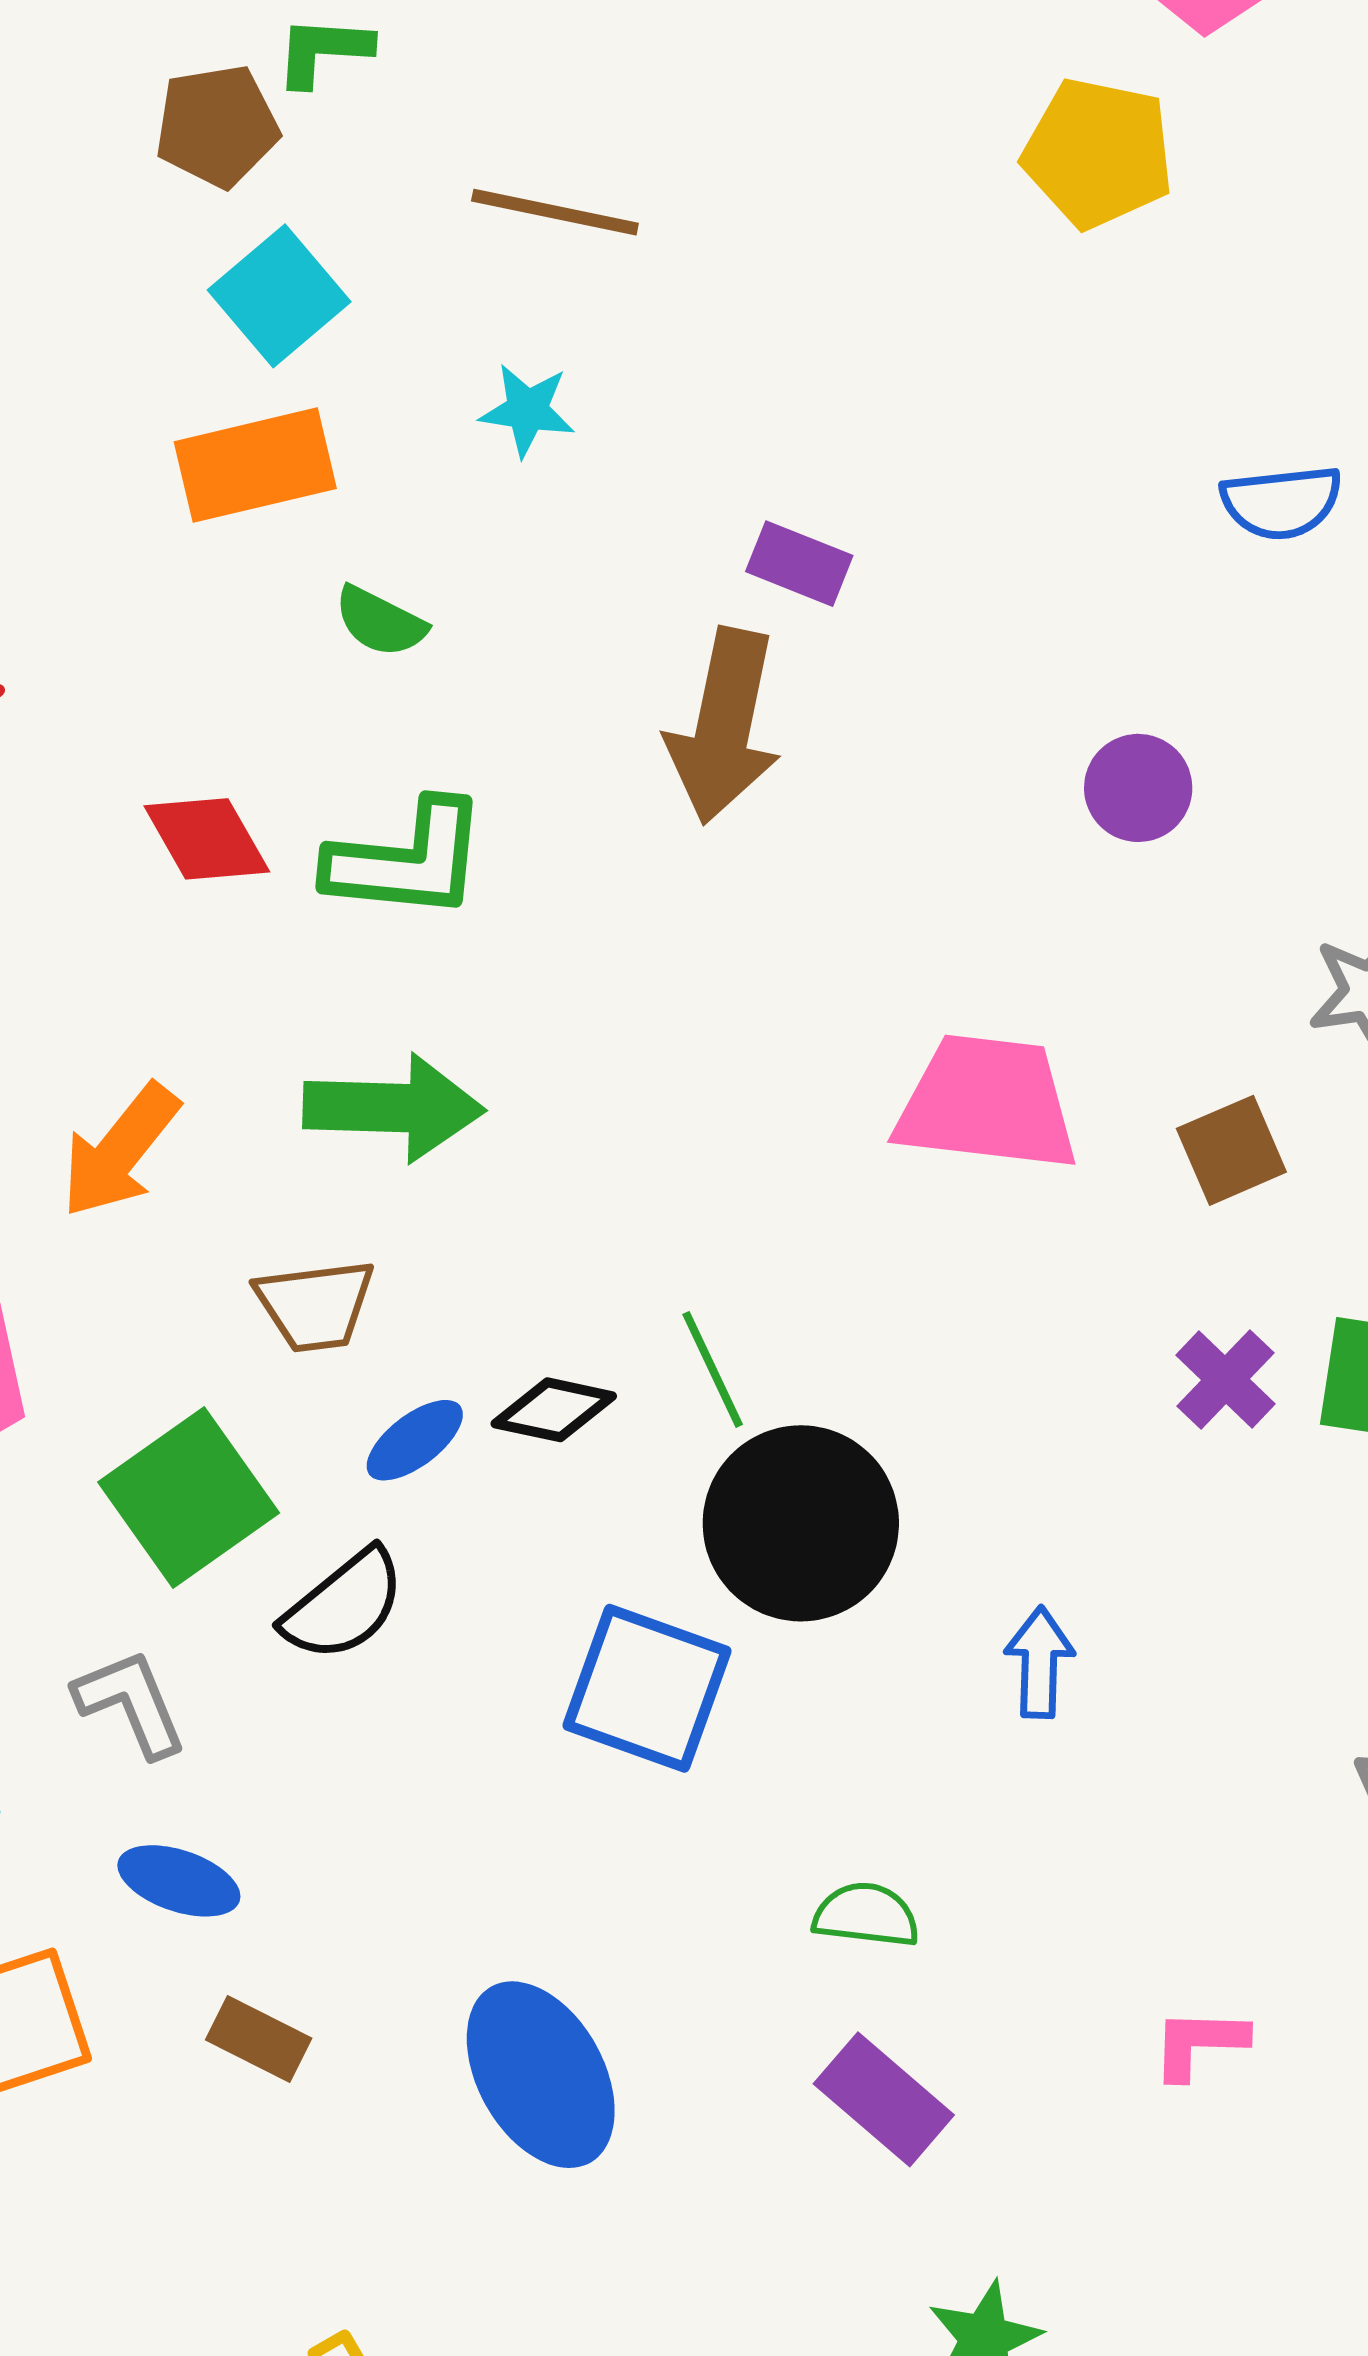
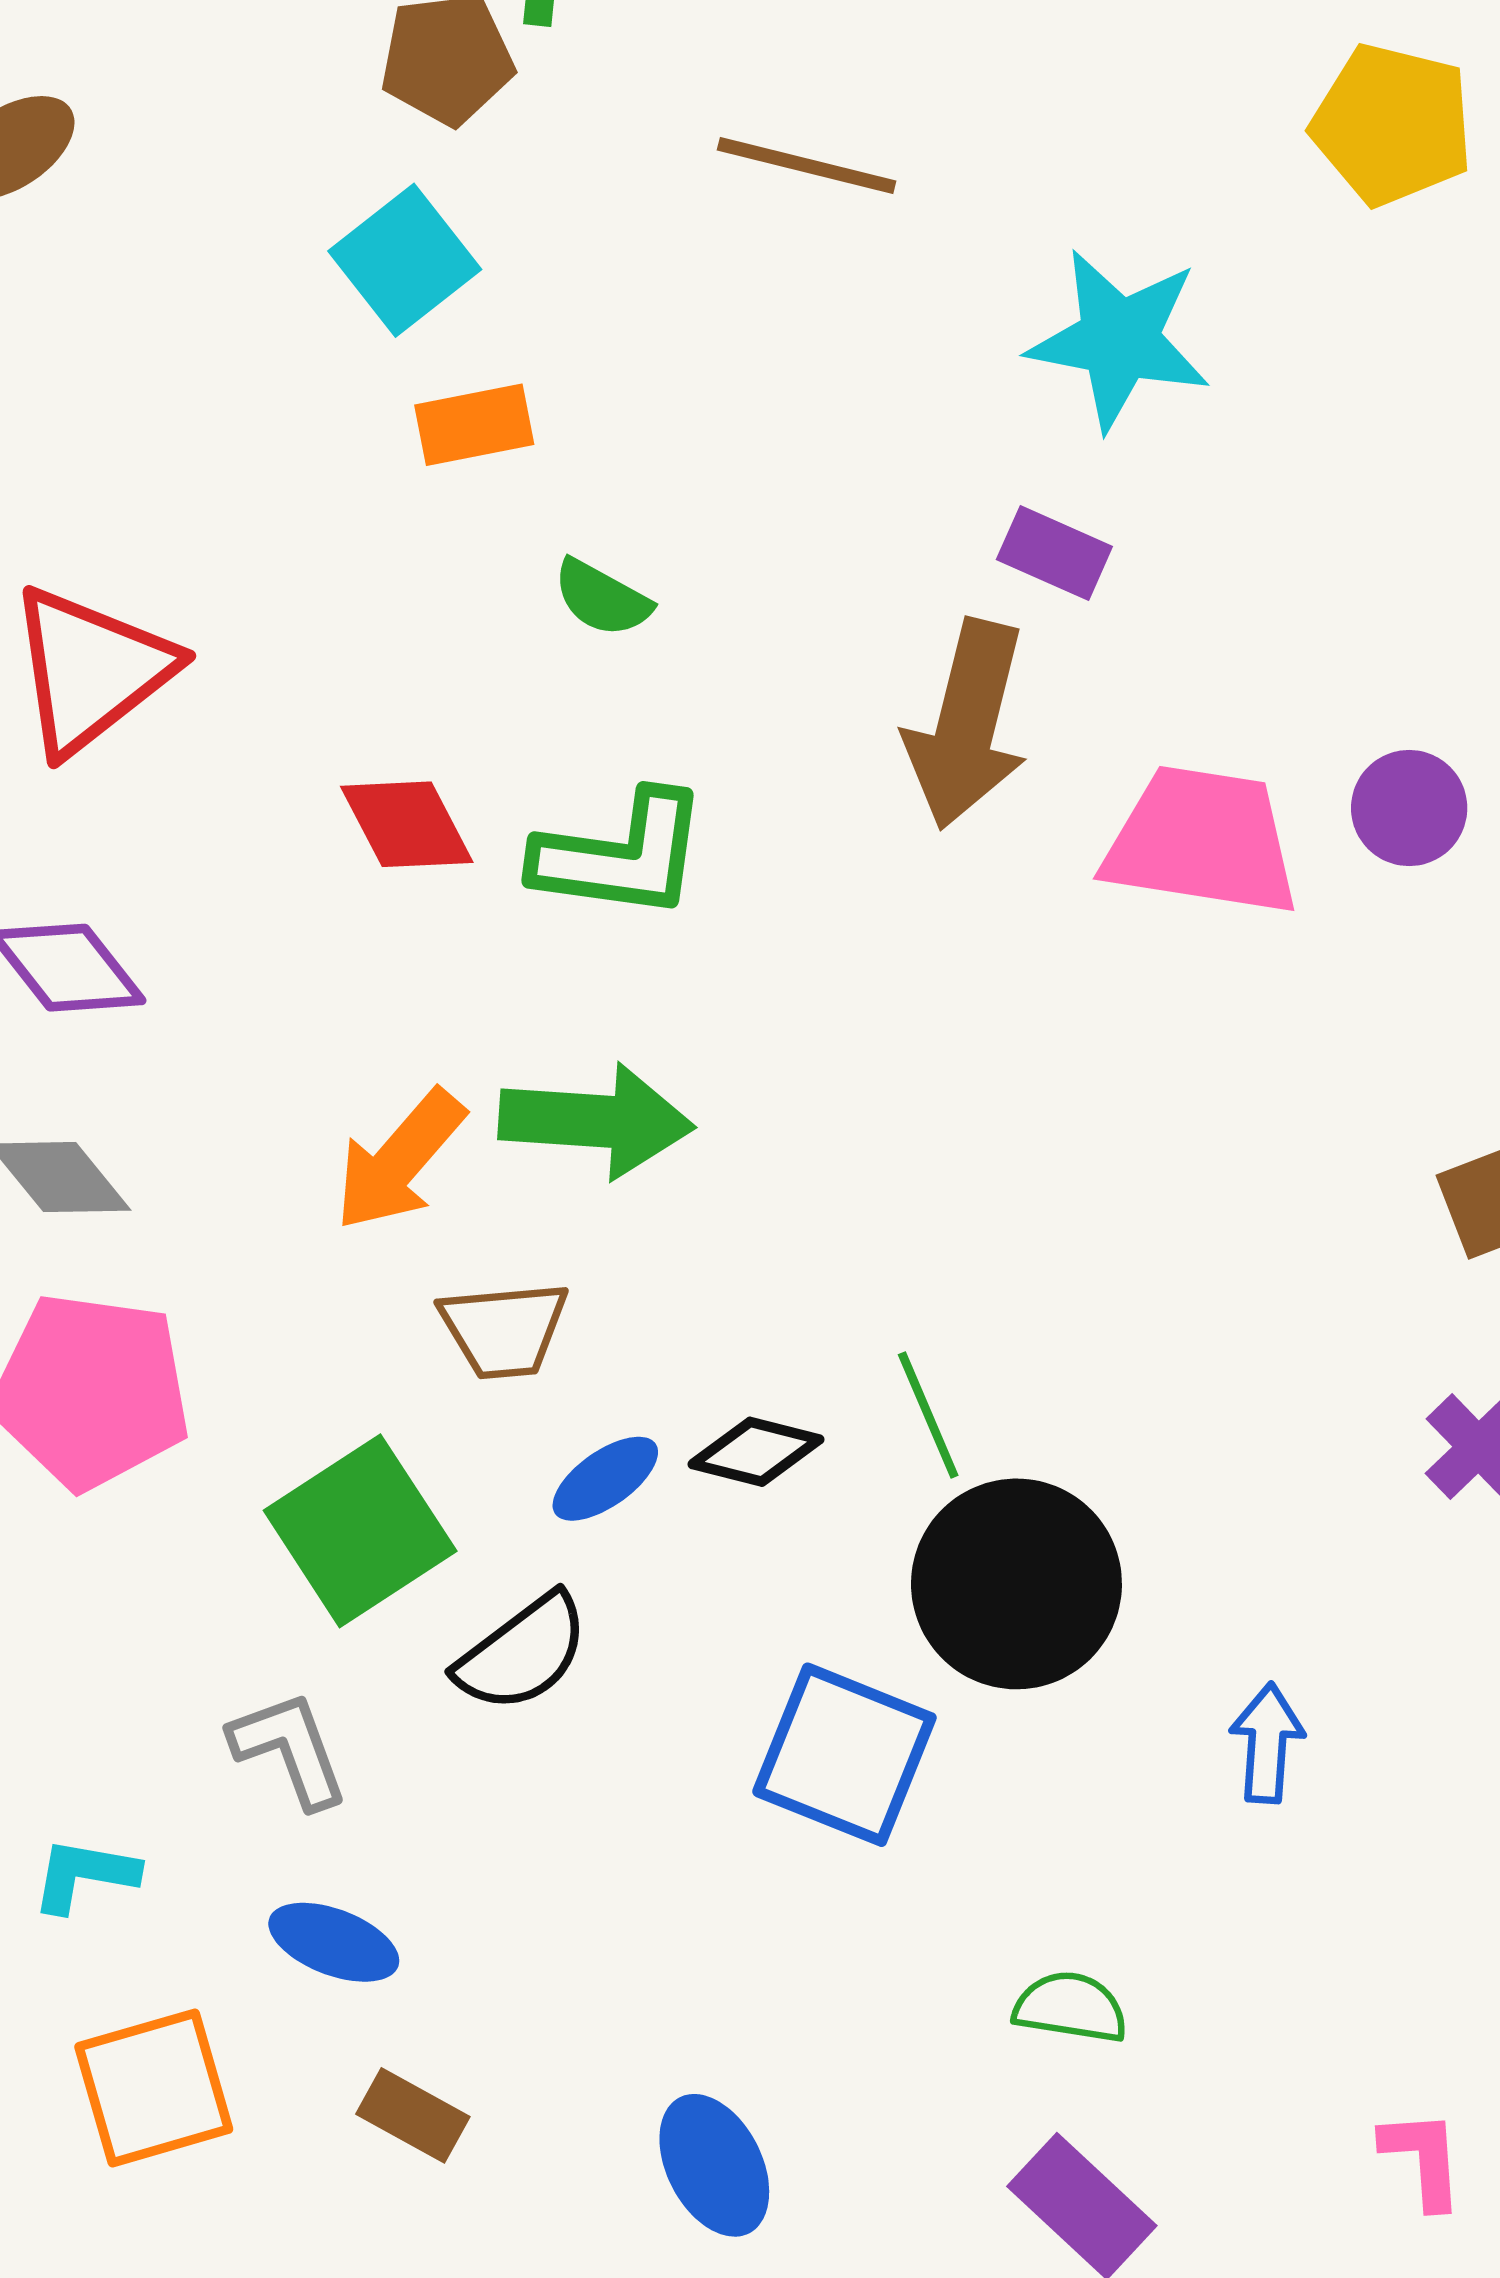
cyan square: (279, 296) -> (405, 260), moved
cyan star: (527, 410) -> (1119, 340), moved, size x1.8
orange rectangle: (255, 465) -> (474, 425), size x0.7
pink trapezoid: (987, 1103) -> (1202, 841), moved
orange arrow: (120, 1151) -> (399, 1160), moved
pink L-shape: (1199, 2043) -> (1423, 2159), turned 82
blue ellipse: (541, 2075) -> (714, 2165), size x0.7

